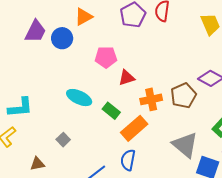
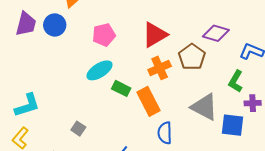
red triangle: (127, 78) -> (155, 35), moved, size x1.5
cyan ellipse: (79, 98) -> (99, 70), moved, turned -45
orange rectangle: (134, 128) -> (149, 101), turned -64
blue semicircle: (128, 160) -> (165, 133), moved

